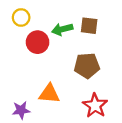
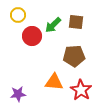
green arrow: (62, 29) -> (53, 25), turned -30
orange triangle: (49, 94) -> (54, 82), moved

